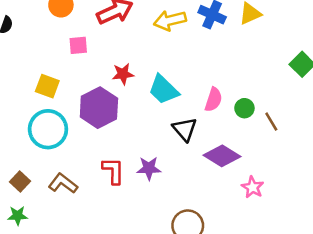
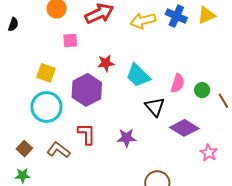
red L-shape: (113, 171) -> (87, 134), moved

